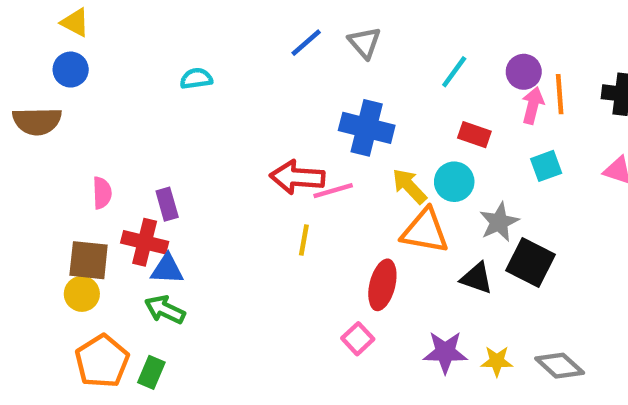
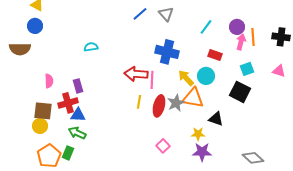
cyan semicircle: (196, 79) -> (91, 47), moved
pink line: (333, 191) -> (152, 80), turned -72
gray star: (499, 222) -> (176, 103), moved
red cross: (145, 242) -> (68, 103), turned -30
black square: (530, 262) -> (240, 92), moved
red ellipse: (382, 285) -> (159, 106), moved
yellow star: (497, 361) -> (198, 134), moved
green rectangle: (151, 372) -> (68, 153), moved

